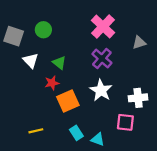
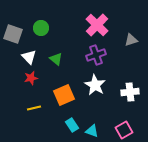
purple cross: (102, 58) -> (96, 55), turned 30
red star: (52, 83) -> (31, 78), moved
pink square: (125, 122) -> (124, 130), moved, turned -36
yellow line: (36, 131) -> (34, 108), moved

